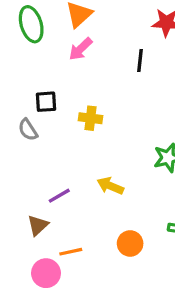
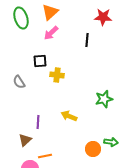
black square: (46, 102) -> (40, 61), moved
purple line: (59, 196) -> (38, 122), turned -56
orange circle: (130, 243) -> (93, 149), moved

